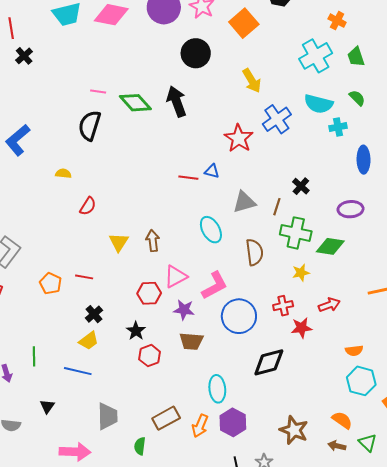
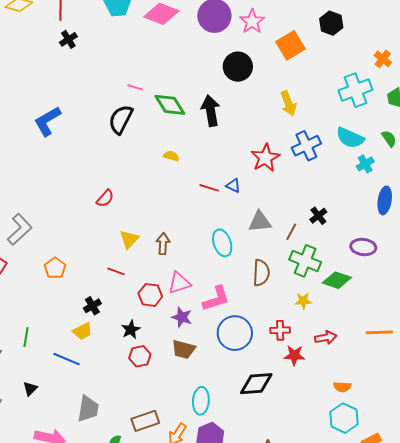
cyan cross: (338, 127) -> (365, 164), turned -30
yellow semicircle: (63, 173) -> (171, 156), moved
red line: (84, 277) -> (116, 271), moved

